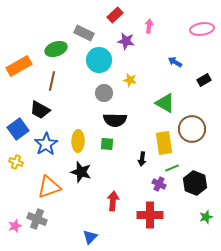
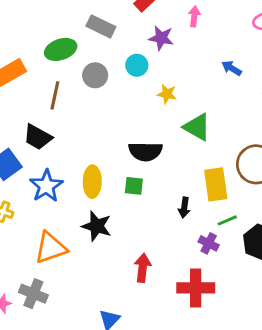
cyan circle: (99, 60) -> (137, 65), moved, size x0.6
gray circle: (104, 93) -> (95, 75), moved
green triangle: (165, 103) -> (197, 127), moved

